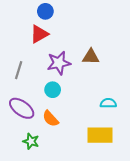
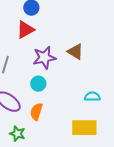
brown triangle: (91, 57) -> (75, 52), turned 30
orange semicircle: (51, 119) -> (36, 112), turned 60

